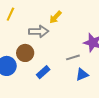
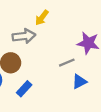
blue rectangle: (43, 72) -> (24, 89), moved

